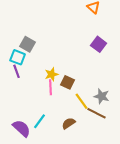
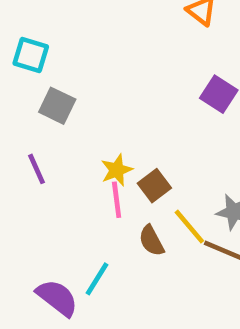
cyan square: (18, 57) -> (31, 55), moved
brown square: (68, 82) -> (154, 186), turned 32
brown semicircle: (69, 123) -> (151, 241), moved, turned -80

